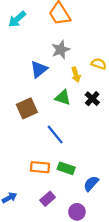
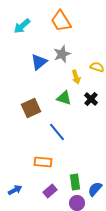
blue triangle: (39, 69) -> (39, 62), moved
green rectangle: (66, 168) -> (75, 182), moved, turned 63
blue semicircle: (91, 184) -> (95, 189), moved

